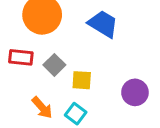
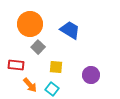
red rectangle: (21, 57) -> (16, 65), moved
gray square: (54, 65) -> (38, 47), moved

